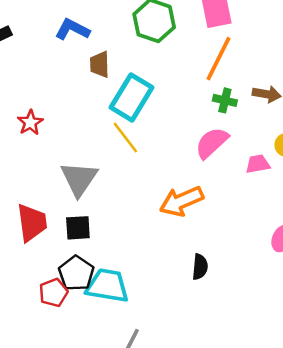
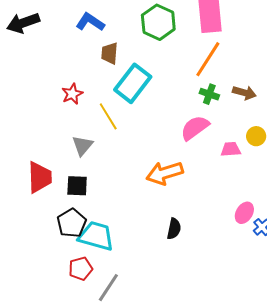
red star: (30, 123) -> (72, 94), moved
yellow line: (125, 138) -> (108, 116), moved
gray triangle: (79, 179) -> (82, 145), size x0.7
red pentagon: (53, 293) -> (81, 269), moved

